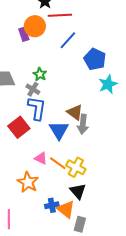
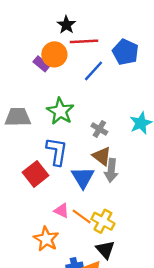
purple rectangle: (24, 34) -> (41, 64), turned -32
blue pentagon: (95, 59) -> (125, 52), moved
green star: (40, 74) -> (60, 111), size x1.6
gray cross: (33, 89) -> (99, 129), moved

